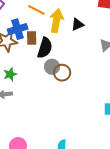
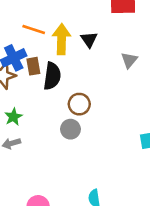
black triangle: (77, 24) -> (89, 40), turned -32
gray circle: (52, 67) -> (70, 129), moved

